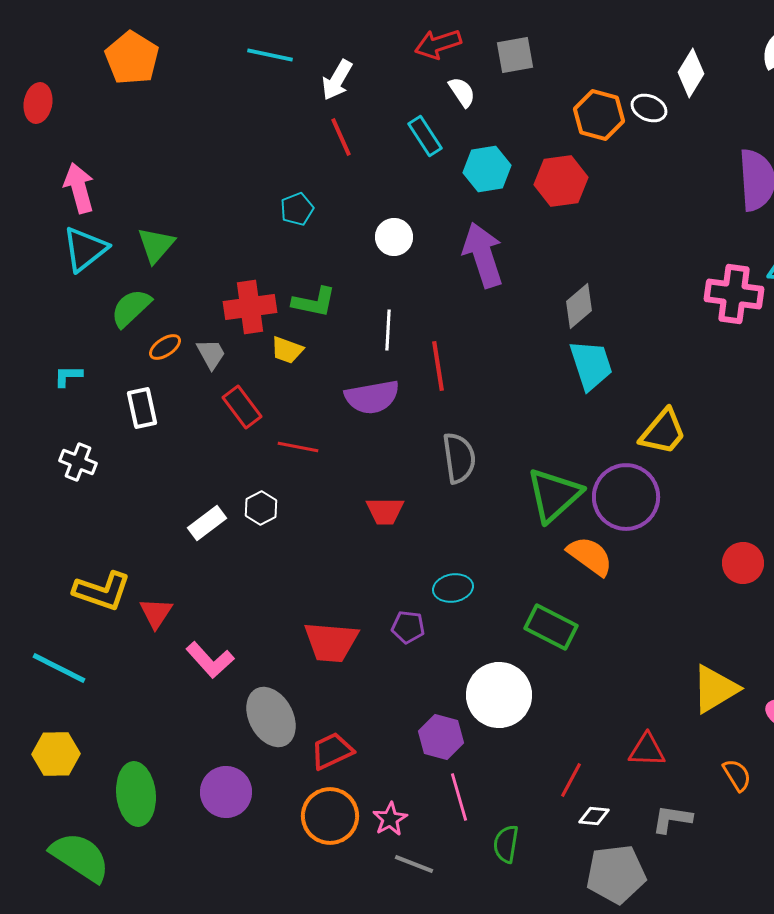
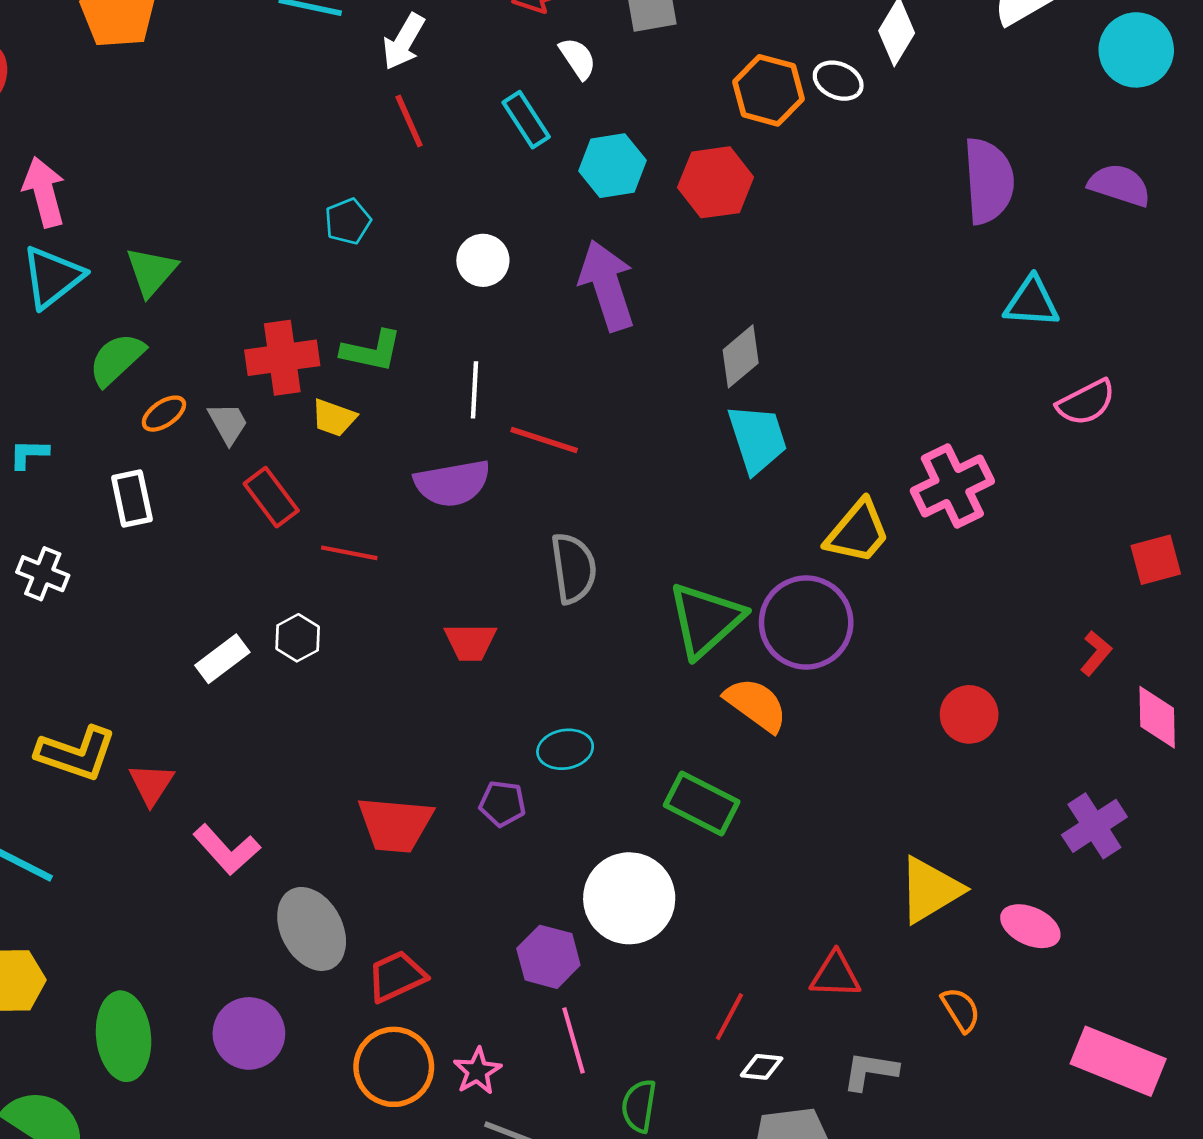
pink cross: (734, 294) -> (952, 486), moved, turned -34
red line: (438, 366) -> (544, 440), turned -63

